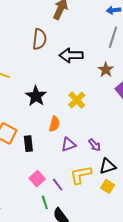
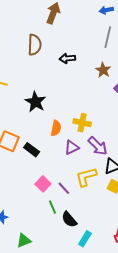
black arrow: (71, 55) -> (67, 58), size x0.7
yellow cross: (77, 100) -> (82, 123), moved, turned -30
black rectangle: (28, 144) -> (32, 150), turned -42
purple arrow: (95, 145) -> (98, 146), size x1.5

